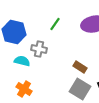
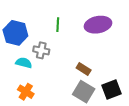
green line: (55, 24) -> (58, 25), turned -32

